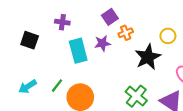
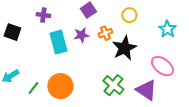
orange cross: (126, 33) -> (105, 33), moved
yellow circle: (168, 36) -> (129, 15), moved
green line: (57, 86) -> (33, 88), moved

